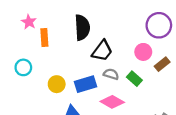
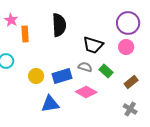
black trapezoid: (102, 51) -> (93, 45), moved, turned 70
pink circle: (143, 52) -> (126, 47), moved
brown rectangle: (162, 64) -> (131, 82), moved

